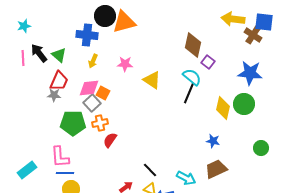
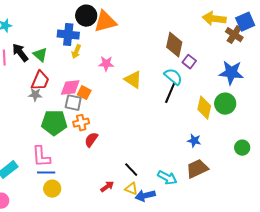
blue square: (264, 22) -> (245, 22), turned -30
yellow arrow: (93, 61) -> (76, 52), moved
gray square: (92, 103) -> (73, 103), turned -36

